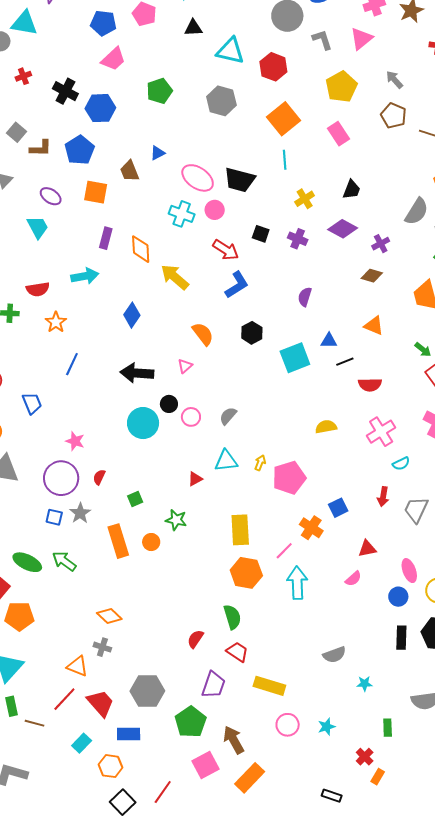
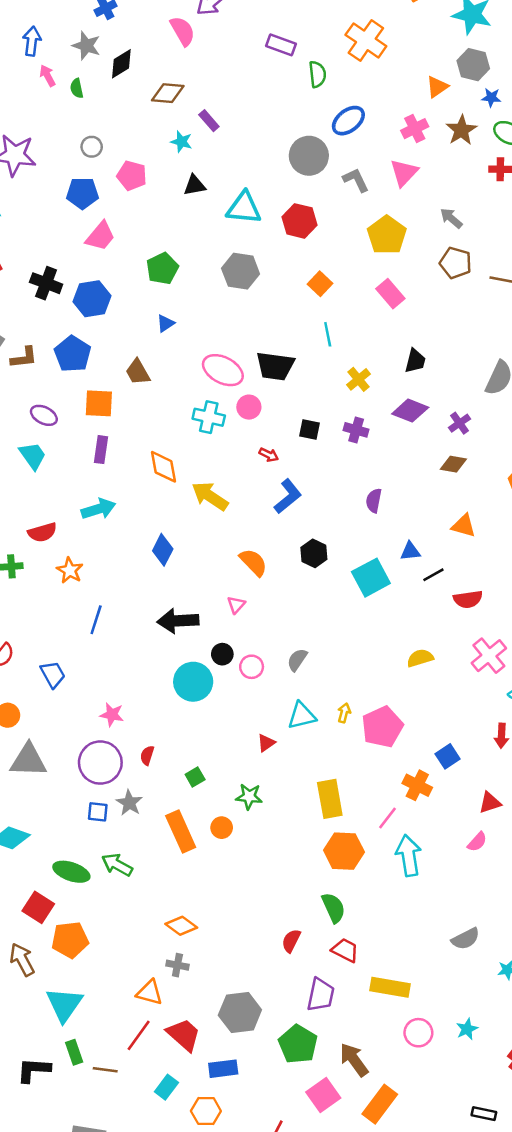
orange square: (283, 119) -> (320, 284), size x0.6
blue triangle: (158, 153) -> (165, 323), moved
purple rectangle: (106, 238) -> (101, 450), moved
red arrow: (226, 250) -> (269, 455), size x0.6

